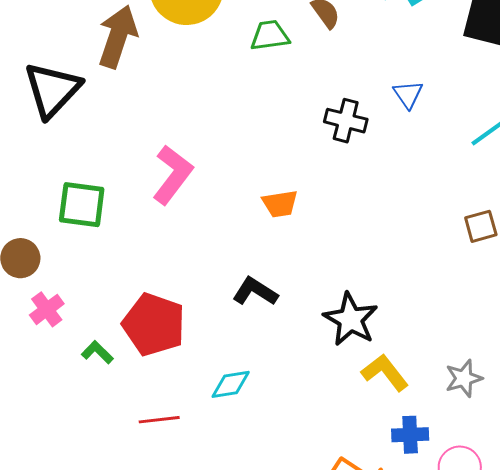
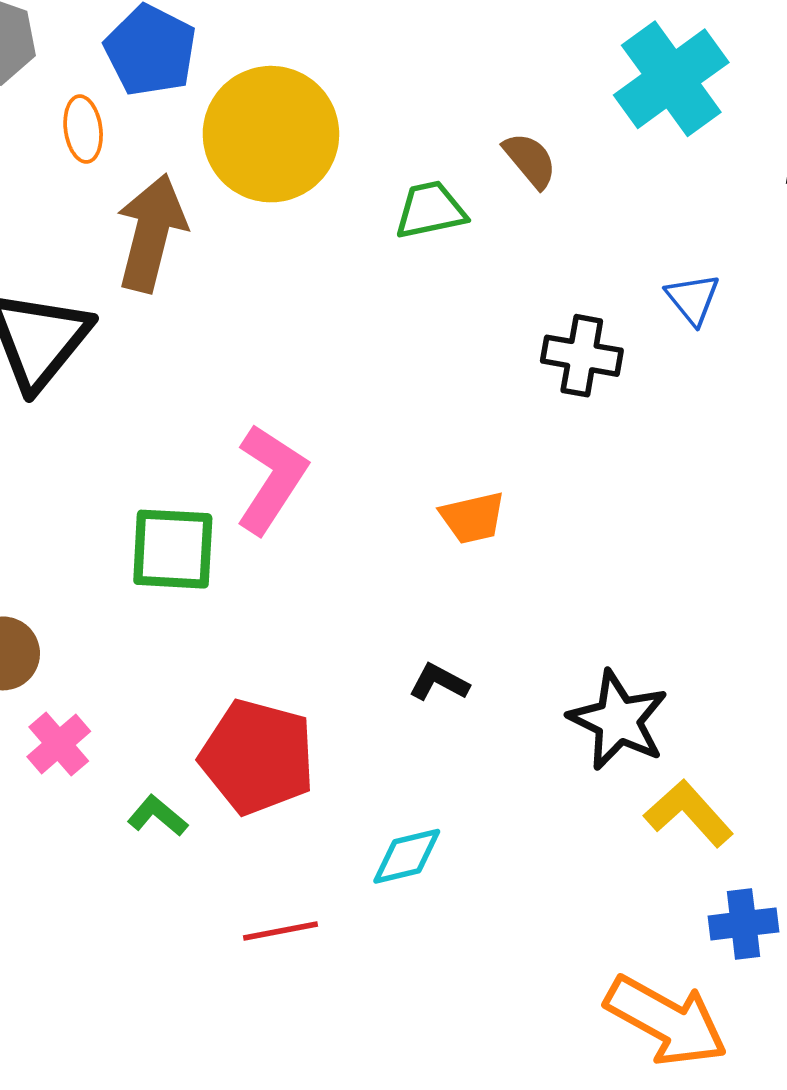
green square: (82, 205) -> (173, 549), moved
black L-shape: (255, 292) -> (439, 682), size x0.7

